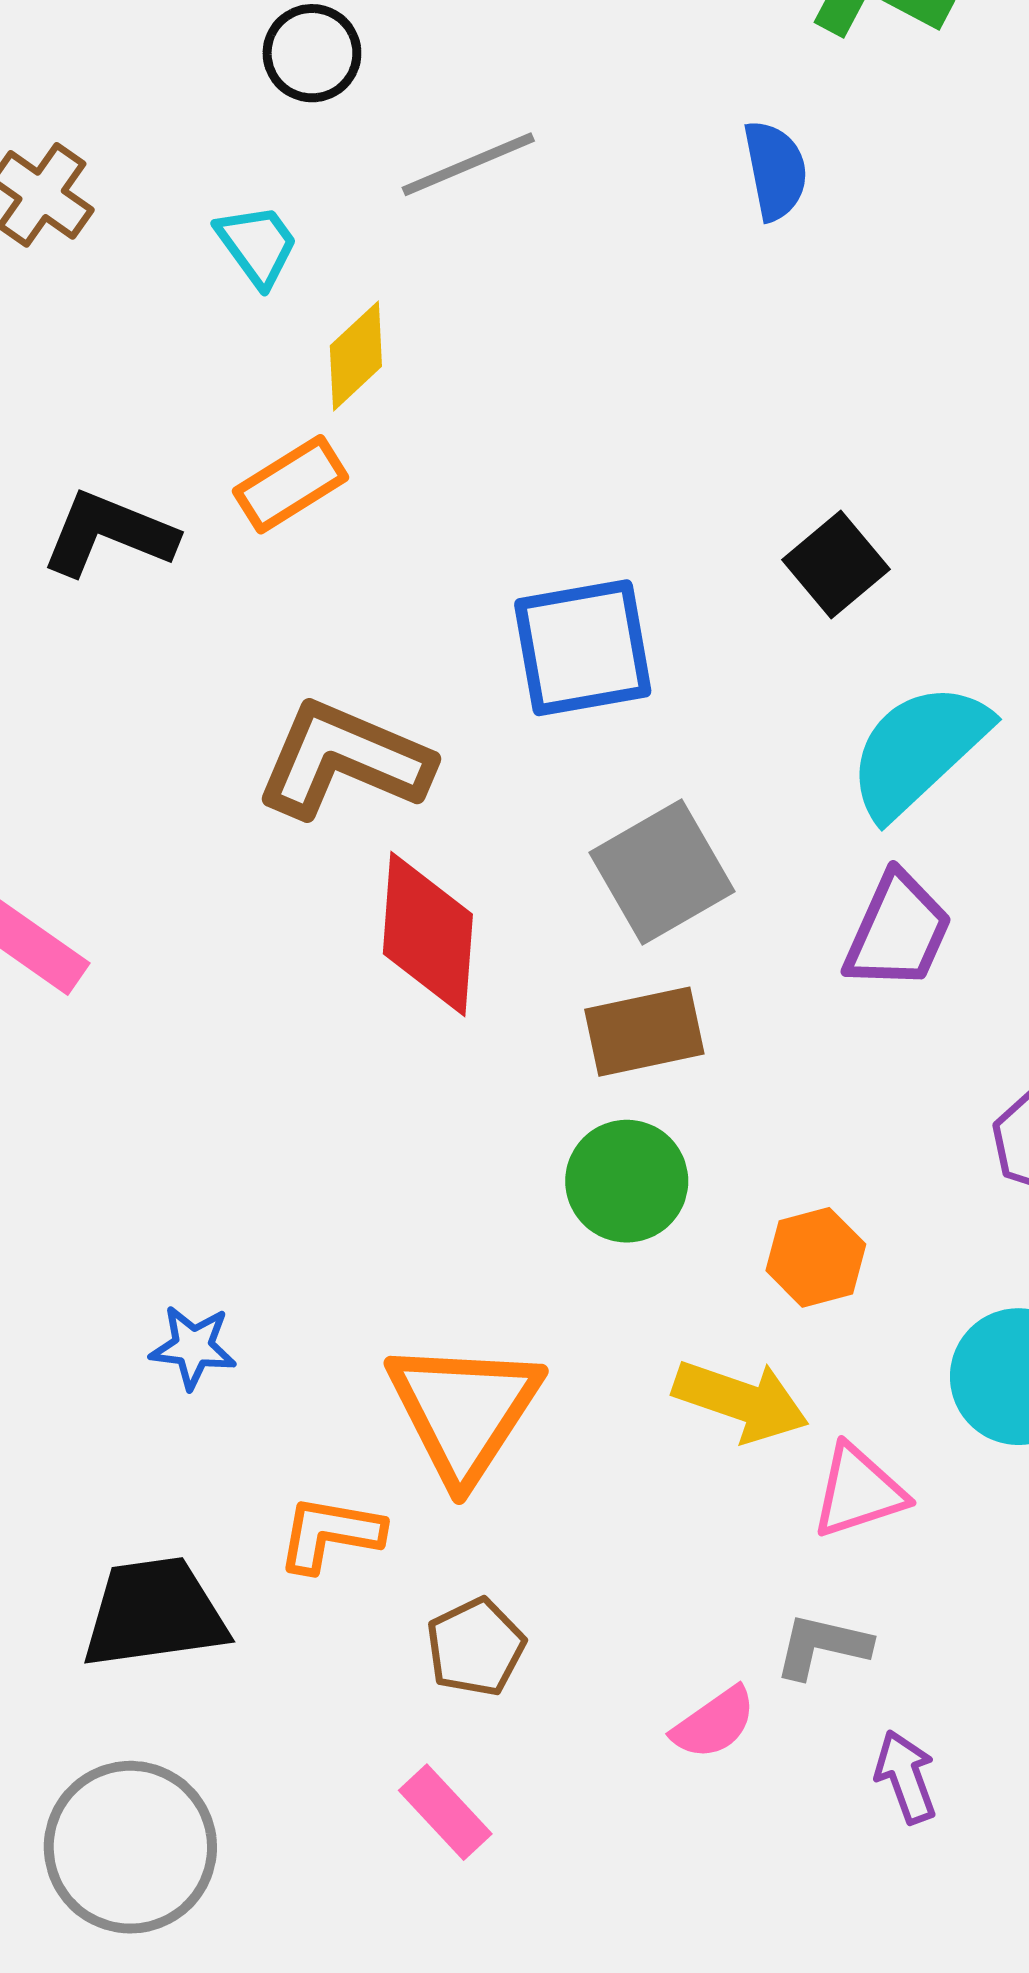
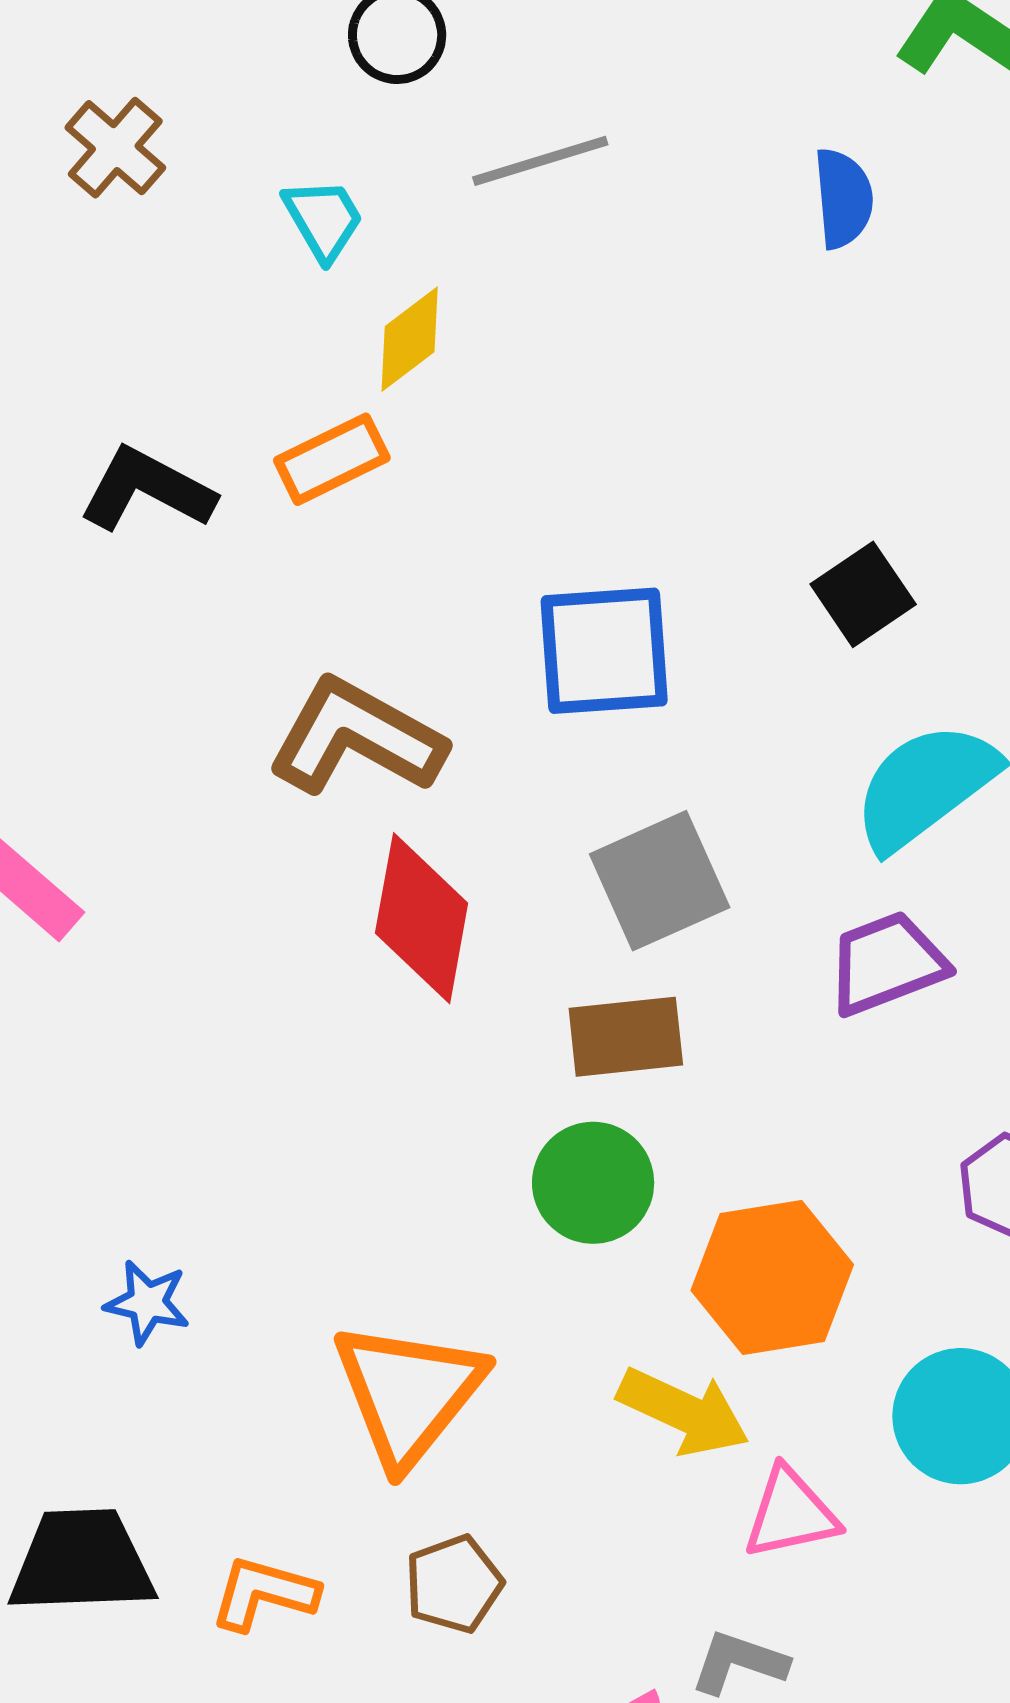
purple trapezoid: (898, 931) -> (887, 963), turned -141
orange hexagon: (816, 1257) -> (772, 1277), size x1.6
orange L-shape: (330, 1534) -> (264, 1593), moved
brown pentagon: (475, 1647) -> (454, 1584), moved

